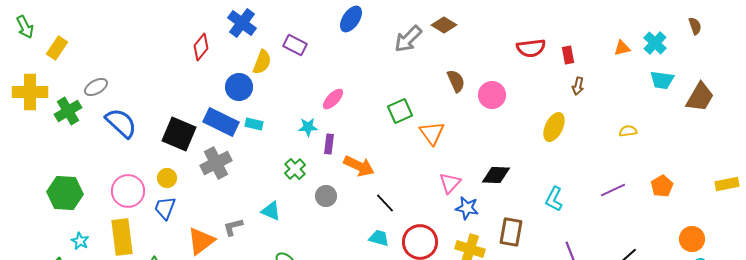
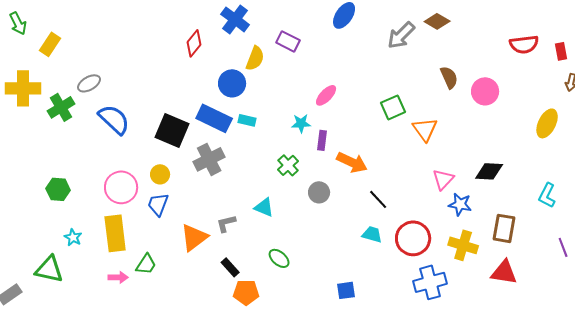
green hexagon: (65, 193) -> (58, 189), size x0.7

